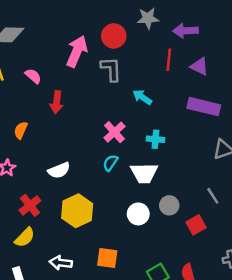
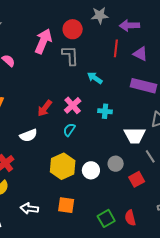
red arrow: (57, 102) -> (45, 108), moved, turned 30
white trapezoid: (144, 173) -> (135, 135), moved
yellow hexagon: (77, 211) -> (63, 166), moved

